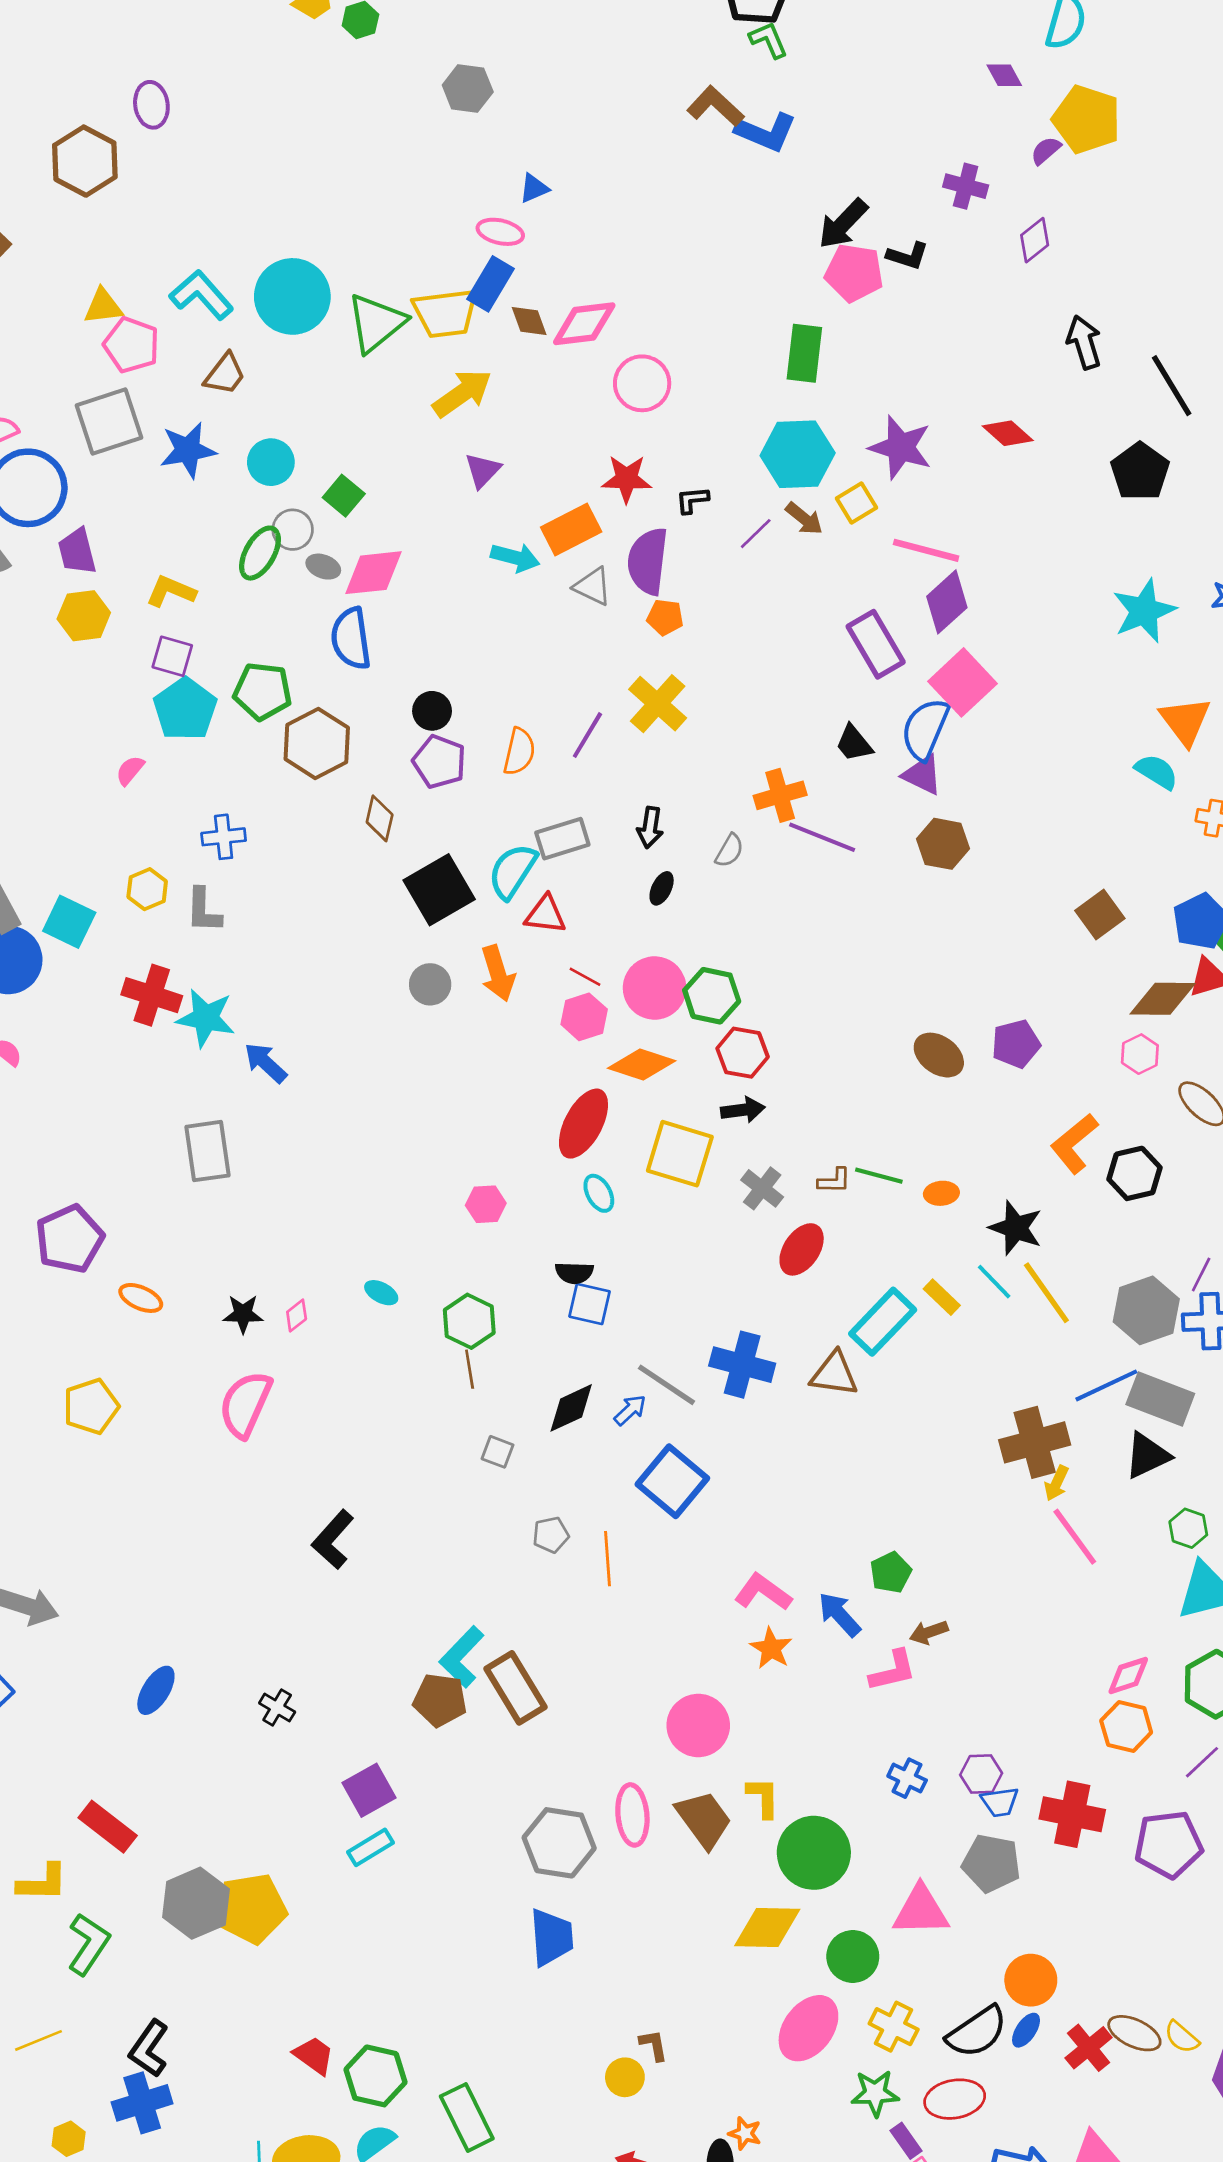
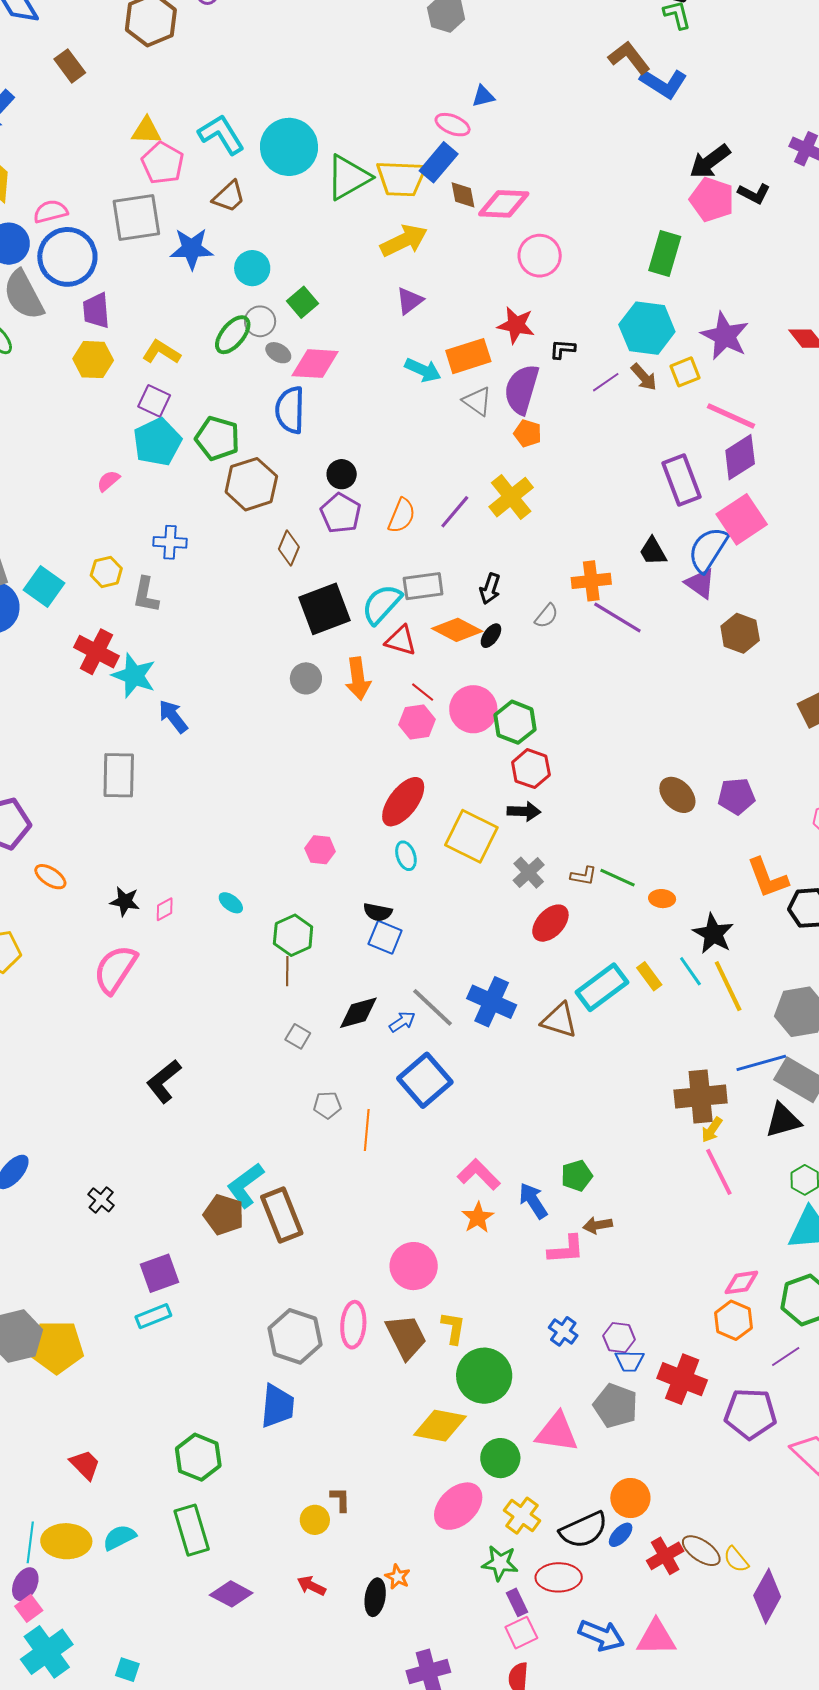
brown hexagon: (943, 844) -> (740, 633), moved
orange diamond: (642, 1065) -> (457, 630), moved
orange L-shape: (1074, 1143) -> (768, 878), turned -81
green hexagon: (375, 2076) -> (198, 1457), moved

